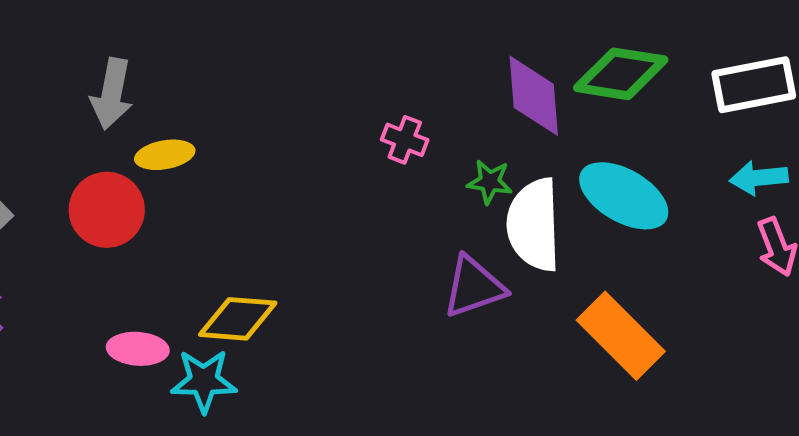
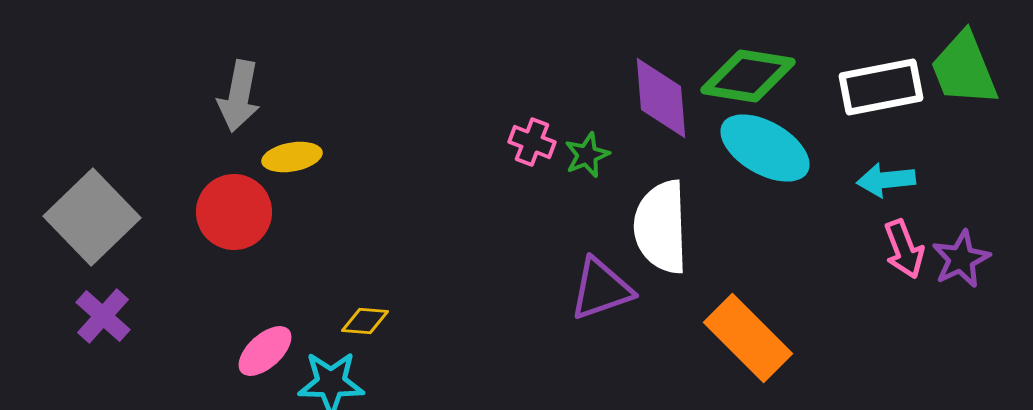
green star: (490, 182) -> (587, 155), moved, turned -30
cyan ellipse: (624, 196) -> (765, 148), moved
yellow diamond: (238, 319) -> (365, 321), size x0.6
pink ellipse: (138, 349) -> (265, 351), turned -46

